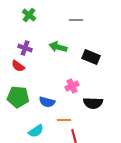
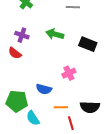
green pentagon: (18, 97) -> (17, 101), moved
black semicircle: (93, 103) -> (90, 107), moved
cyan semicircle: (36, 131) -> (33, 118), turned 91

